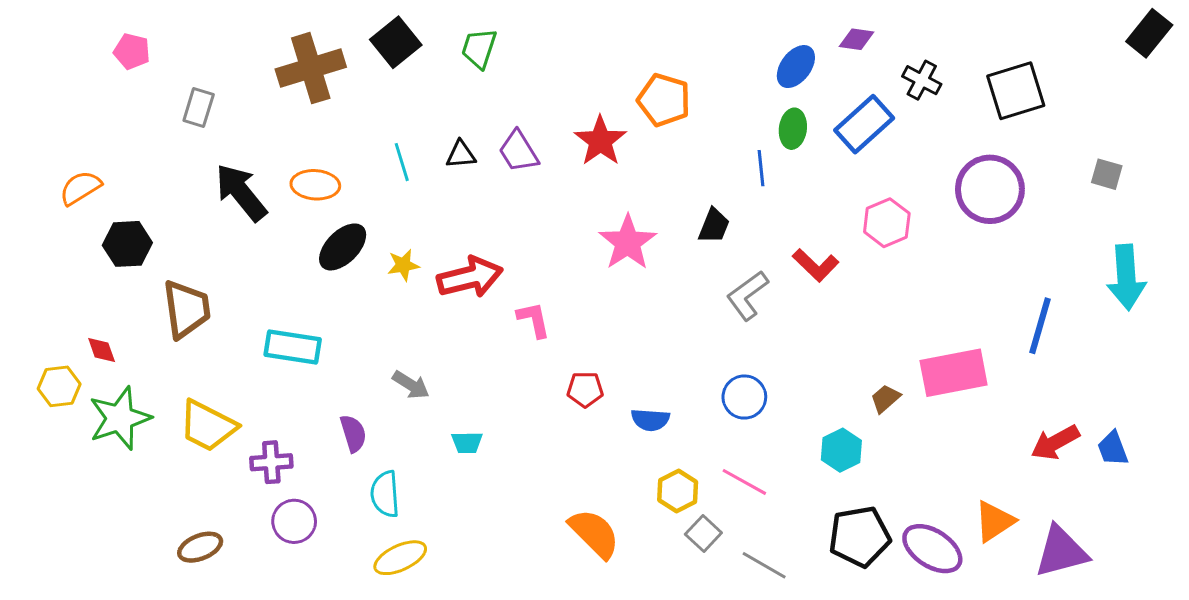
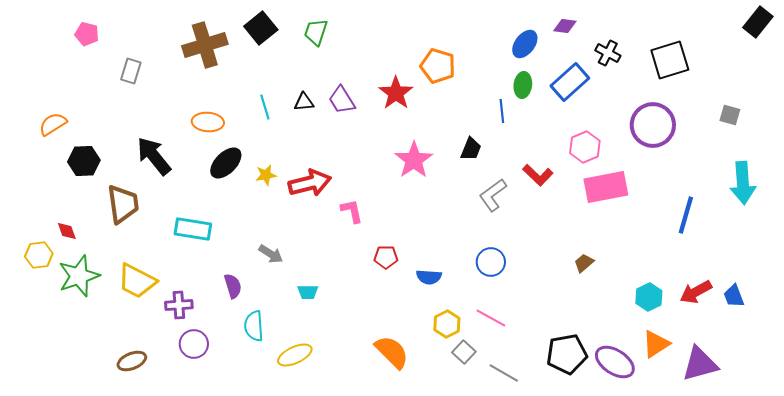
black arrow: (241, 192) -> (154, 156), moved
pink rectangle: (954, 373) -> (606, 187), moved
cyan hexagon: (841, 450) -> (649, 297), moved
yellow ellipse: (400, 558) -> (295, 355), moved

